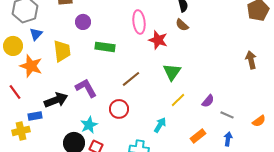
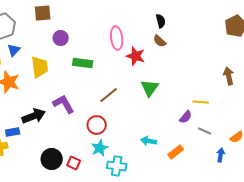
yellow line: (178, 100) -> (201, 102), moved, turned 49
cyan star: (89, 125) -> (100, 148), moved
cyan arrow: (160, 125) -> (149, 141), moved, turned -112
blue arrow: (228, 139) -> (221, 155), moved

